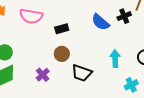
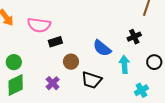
black cross: (124, 16) -> (134, 37), moved
blue semicircle: (100, 22) -> (102, 48), moved
black rectangle: (62, 29) -> (55, 42), moved

